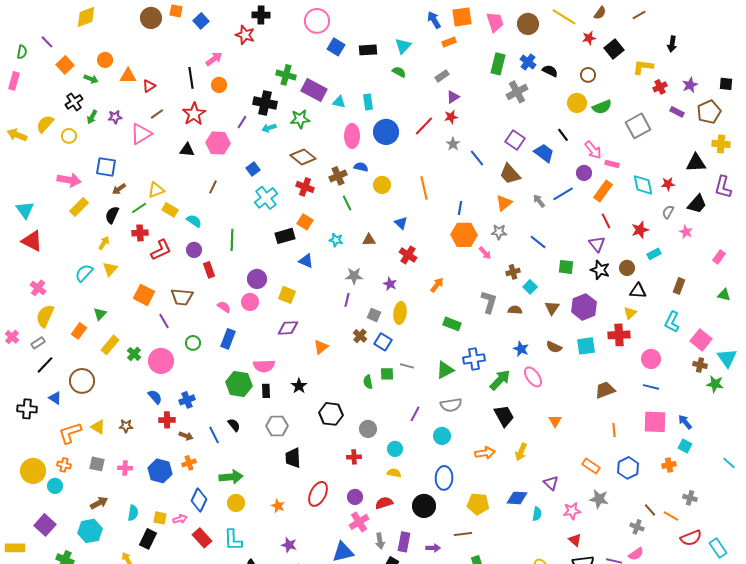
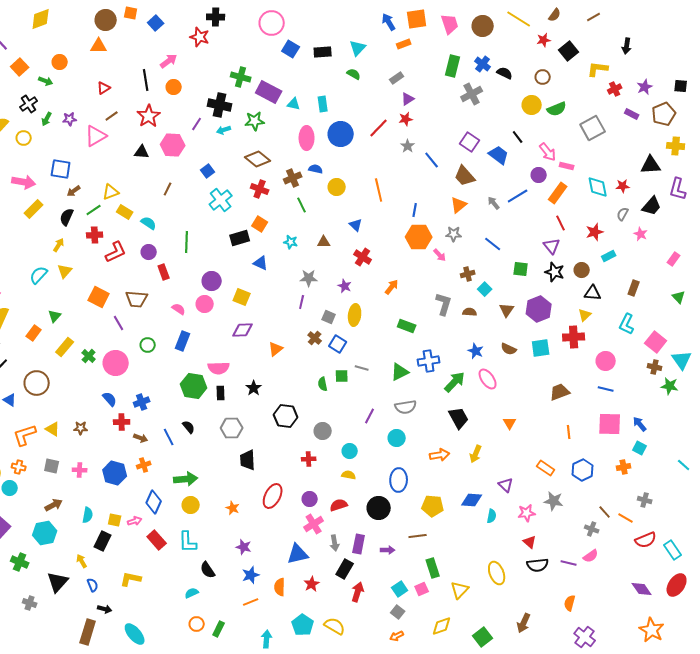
orange triangle: (128, 76) -> (99, 46), moved
green triangle: (724, 295) -> (679, 297), turned 32

